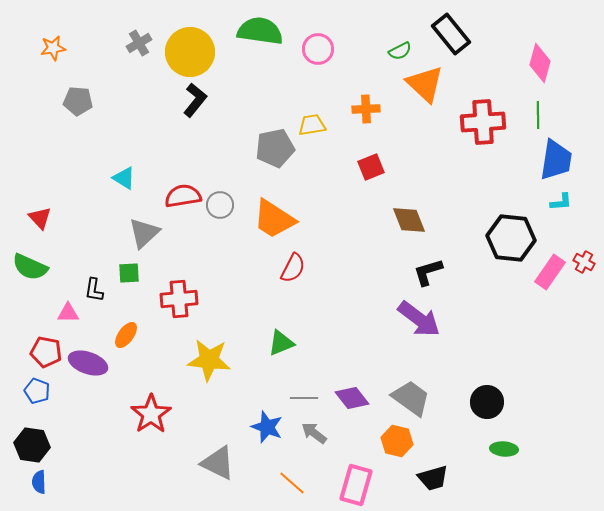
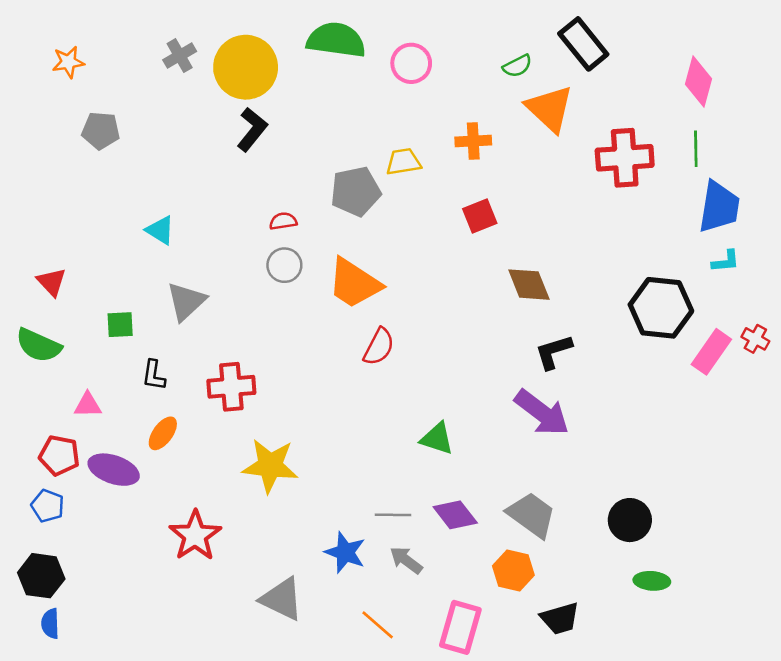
red semicircle: (183, 196) -> (283, 221), moved, size x0.6
green square: (129, 273) -> (120, 325), moved
black L-shape: (94, 290) -> (154, 375), moved
green triangle: (281, 343) -> (437, 439), moved, turned 40

